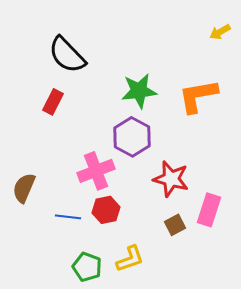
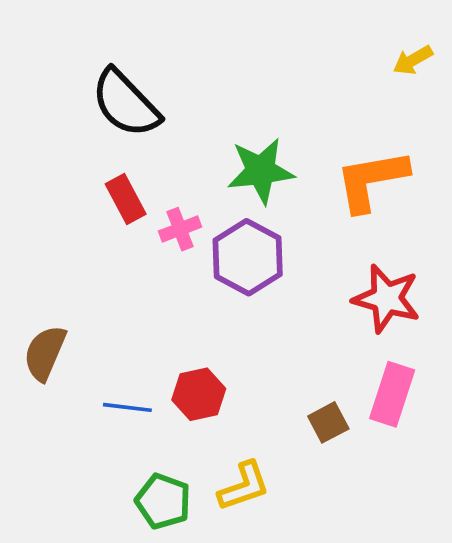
red rectangle: (53, 102) -> (126, 199), moved, turned -55
pink cross: (96, 171) -> (180, 229), moved, size x0.6
red star: (171, 179) -> (387, 299), moved

